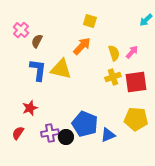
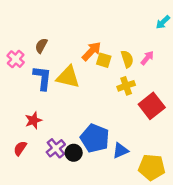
yellow square: (90, 21) -> (104, 60), moved
pink cross: (21, 30) -> (16, 59), moved
red square: (136, 82) -> (152, 106), moved, turned -30
yellow pentagon: (136, 119) -> (152, 167), moved
purple cross: (50, 133) -> (56, 148), turned -30

